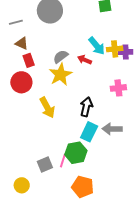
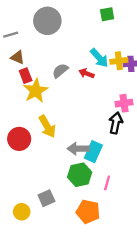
yellow star: (60, 75) -> (36, 91), moved
red circle: (21, 82) -> (19, 139), moved
black arrow: (86, 107) -> (116, 123), moved
gray arrow: (112, 129) -> (78, 149), moved
pink line: (63, 161) -> (107, 183), moved
gray square: (45, 164) -> (46, 198), moved

